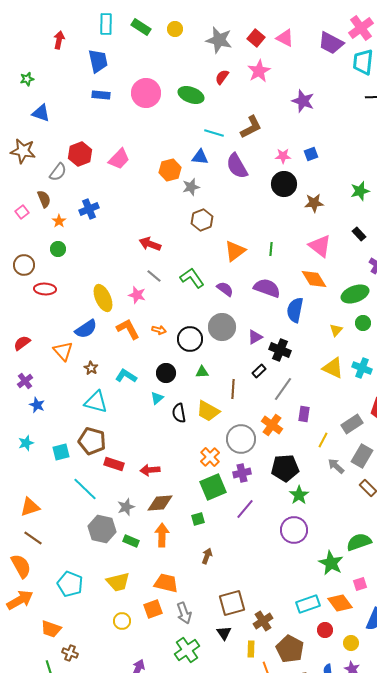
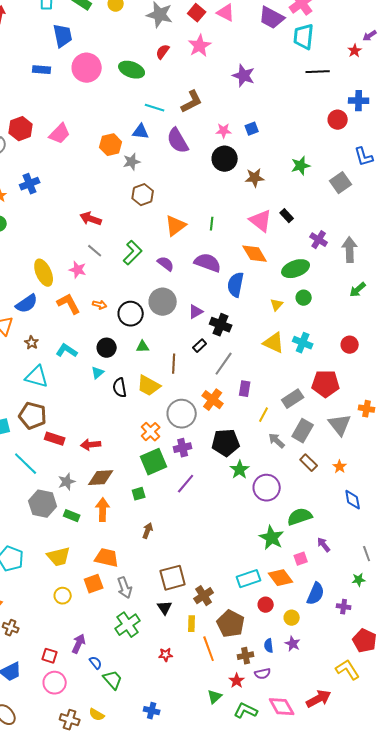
blue trapezoid: (98, 61) -> (63, 36), moved
black rectangle: (359, 234) -> (287, 216), moved
green L-shape: (192, 278) -> (133, 253), turned 80
purple circle: (294, 530) -> (267, 488), moved

